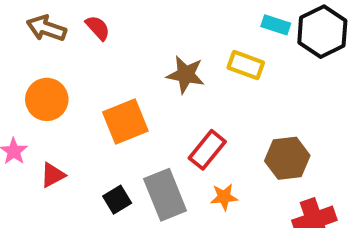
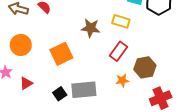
red rectangle: (207, 150) -> (119, 51), moved
gray rectangle: (165, 195) -> (84, 90), turned -70
orange star: (224, 197) -> (122, 80), moved

